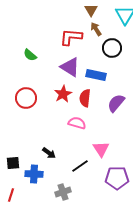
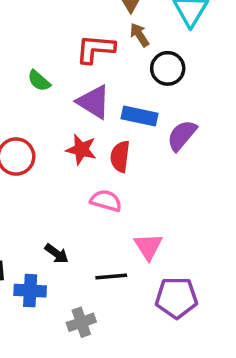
green semicircle: (30, 55) -> (39, 81), moved
red star: (63, 94) -> (81, 149), turned -30
purple semicircle: (116, 103) -> (182, 135), moved
black line: (80, 166) -> (111, 276), turned 30

